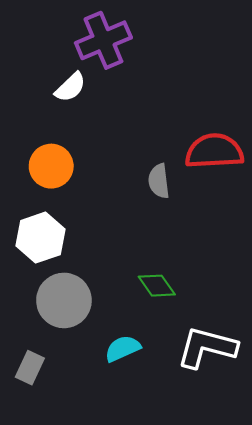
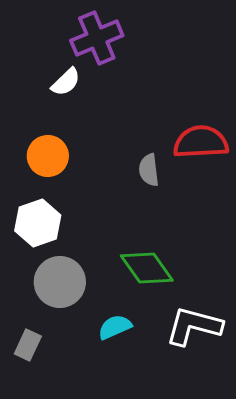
green diamond: (157, 286) -> (147, 268), size x1.5

